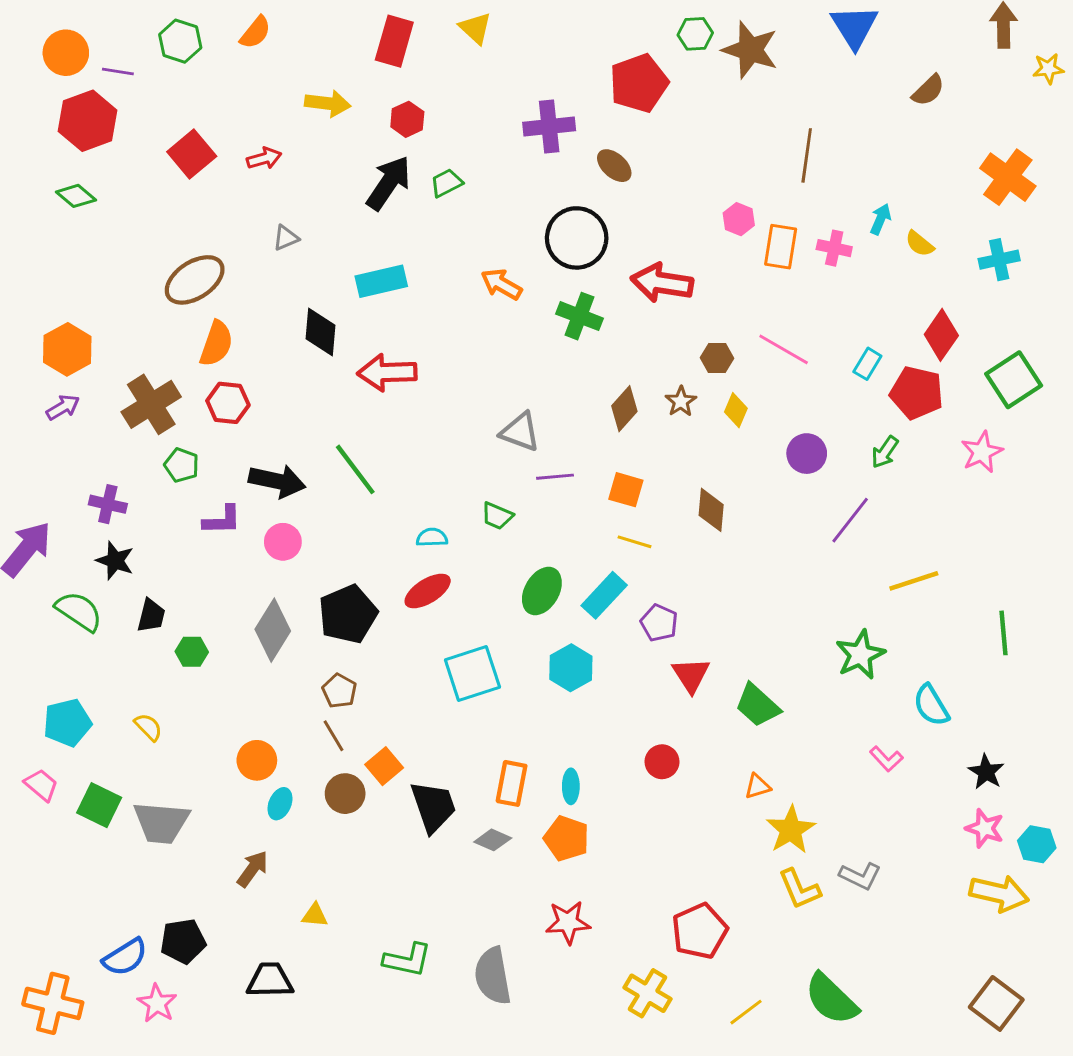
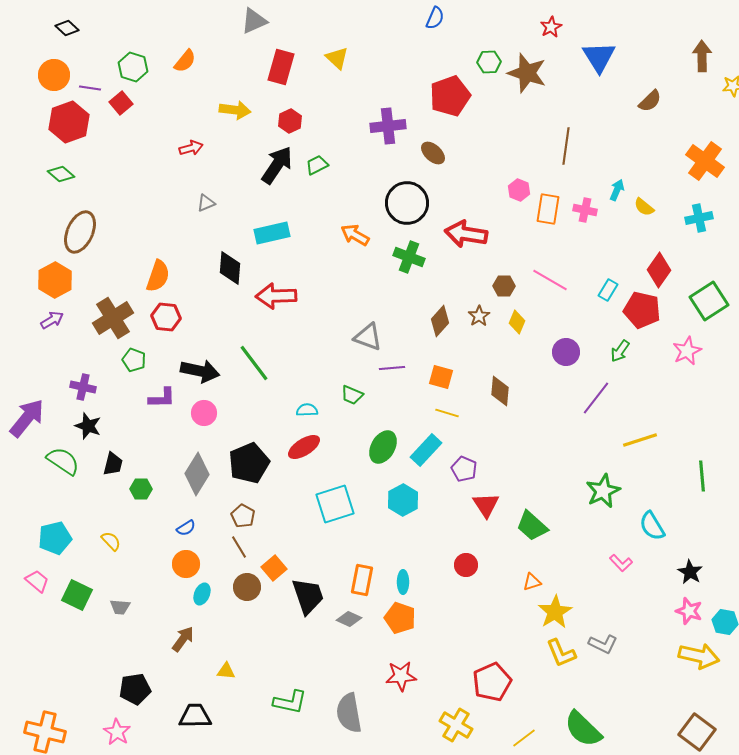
red square: (192, 154) -> (121, 103), moved, size x0.7
brown ellipse: (195, 280) -> (80, 232), moved, turned -33
gray trapezoid: (161, 823) -> (120, 607), size x0.5
blue semicircle: (125, 957) -> (186, 528), moved, size x0.6

